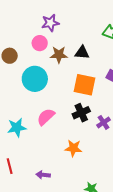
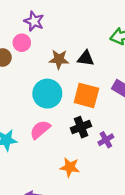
purple star: (50, 23) -> (34, 21), moved, turned 30
pink circle: (40, 43) -> (22, 43), moved
cyan circle: (35, 79) -> (47, 94), moved

